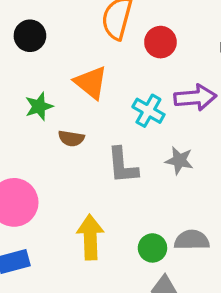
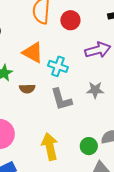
cyan cross: (148, 111) -> (58, 66), moved

